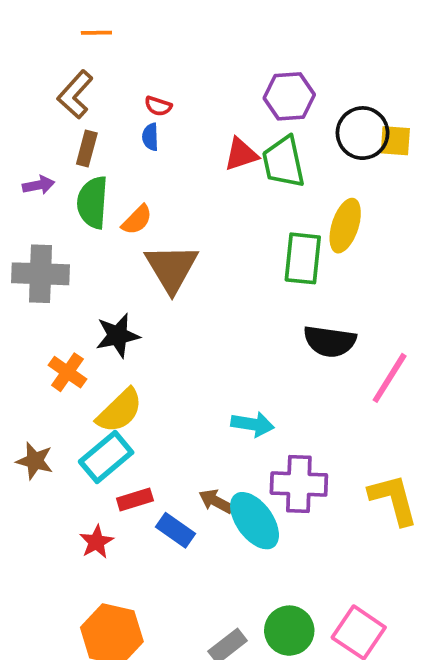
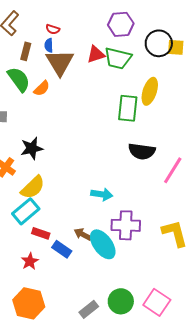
brown rectangle: (87, 148) -> (26, 51), moved
green trapezoid: (283, 162) -> (118, 58), turned -64
green semicircle: (93, 202) -> (19, 79), turned 140
brown triangle: (172, 268) -> (60, 62), moved
red rectangle: (135, 499) -> (41, 233), turned 36
red star: (96, 542) -> (30, 261), moved

